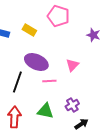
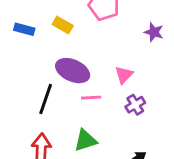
purple cross: (72, 105) -> (135, 105), moved
green triangle: (45, 111) -> (85, 140), turned -30

